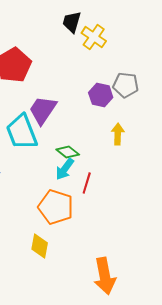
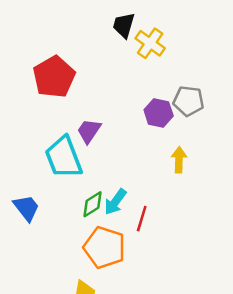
purple trapezoid: (43, 110) -> (89, 131), size x0.7
green diamond: (68, 152) -> (92, 204), moved, turned -70

